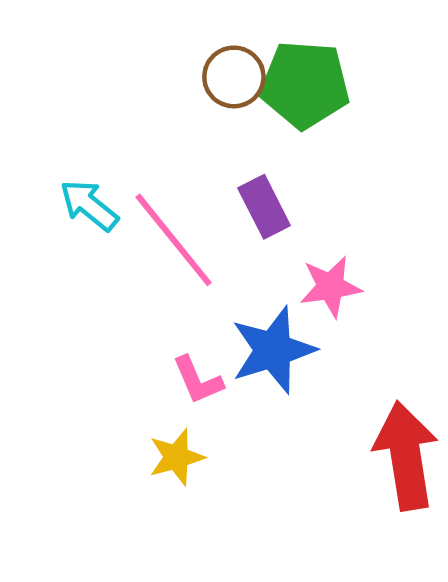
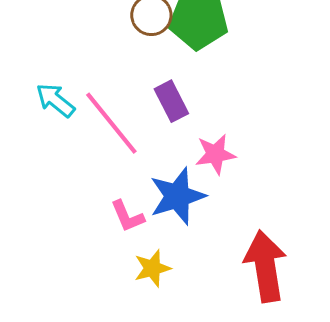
yellow star: (177, 457) -> (152, 268), moved

